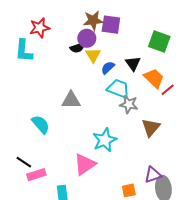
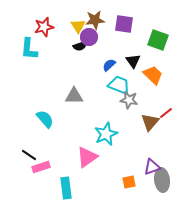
purple square: (111, 25) -> (124, 24), moved
yellow triangle: (93, 55) -> (78, 26), moved
red line: (168, 90) -> (166, 113), moved

